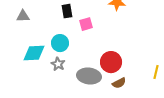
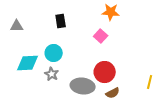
pink square: (86, 24) -> (101, 36), moved, turned -32

